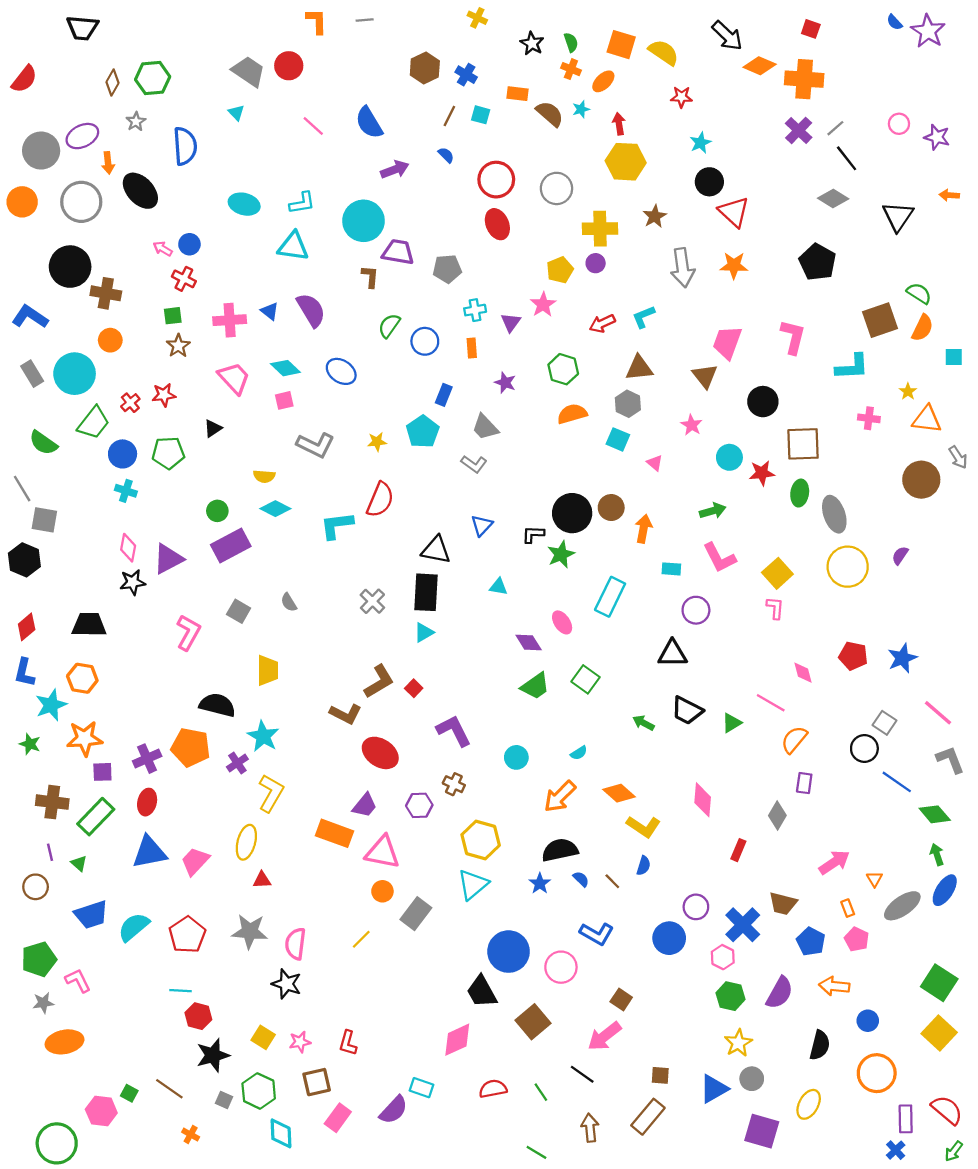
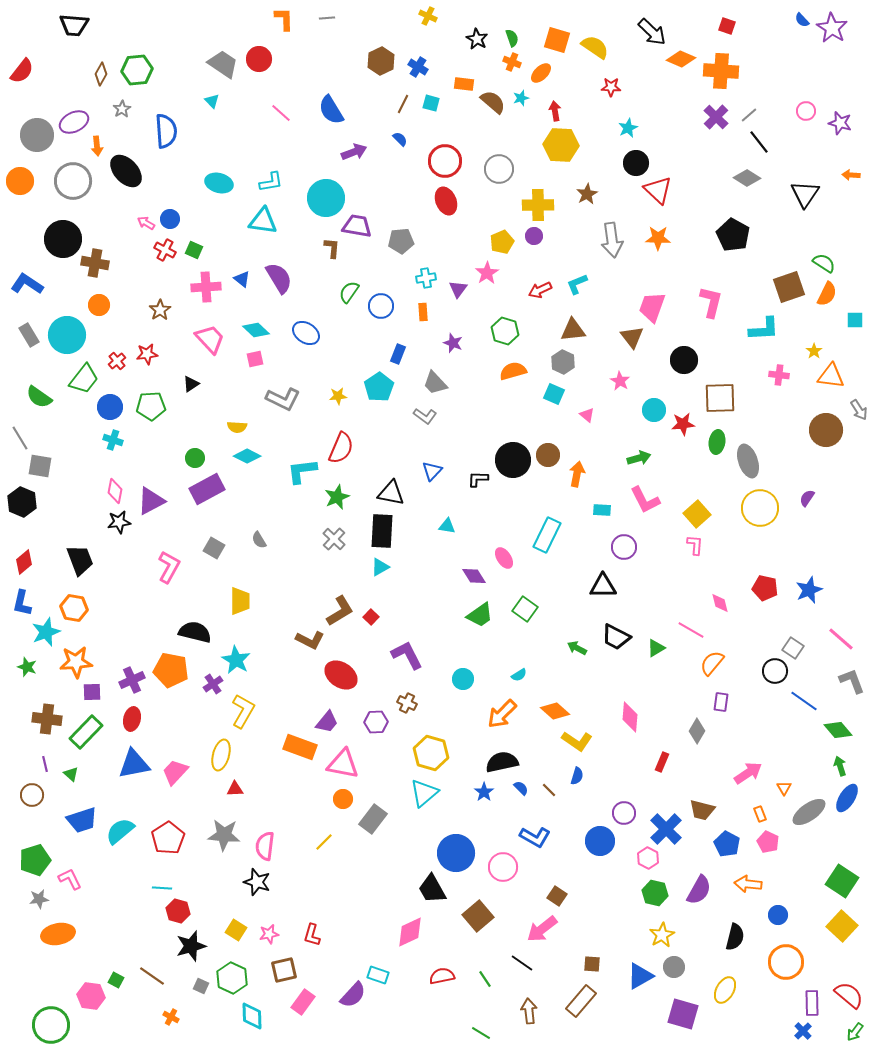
green square: (173, 316) -> (194, 250), moved, turned 30
green star: (561, 554) -> (337, 497), moved
black trapezoid: (89, 625) -> (80, 560), turned 68

